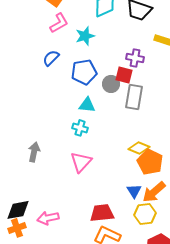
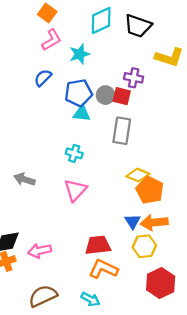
gray circle: (111, 84) -> (106, 95), moved
gray rectangle: (134, 97) -> (122, 131), moved
cyan triangle: (87, 105) -> (82, 113), moved
gray arrow: (34, 152) -> (24, 179), turned -84
orange arrow: (154, 192) -> (154, 223), turned 35

